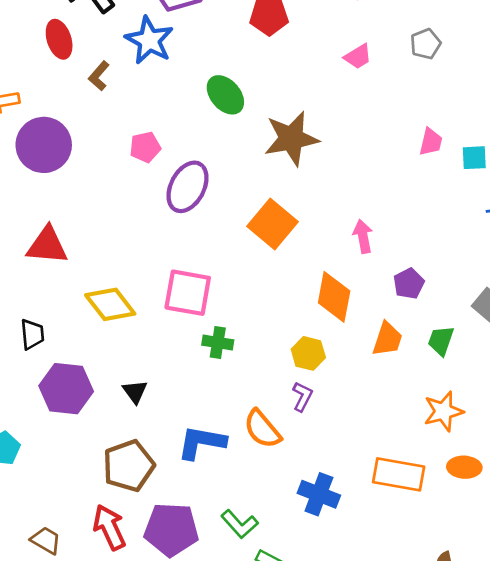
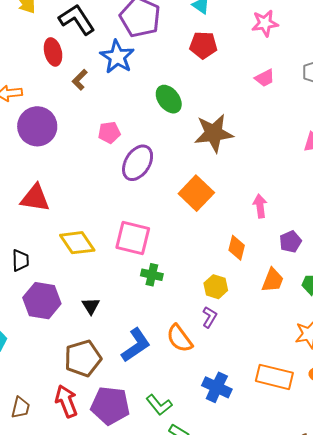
orange diamond: (334, 297) -> (237, 248), size x0.7
blue L-shape: (202, 442) -> (136, 345), turned 132
brown trapezoid: (46, 540) -> (21, 408), turned 70

